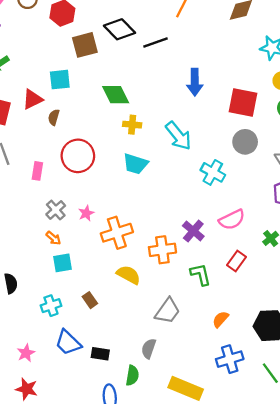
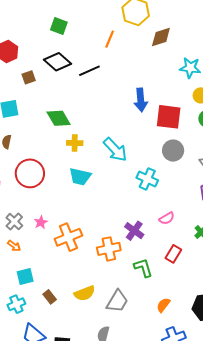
brown square: (85, 45) -> (29, 77), size x0.6
blue arrow: (195, 82) -> (141, 100), moved
pink semicircle: (232, 220) -> (167, 218), size x0.7
cyan square: (62, 263) -> (25, 277), moved
yellow semicircle: (129, 275) -> (85, 293), moved, turned 135

